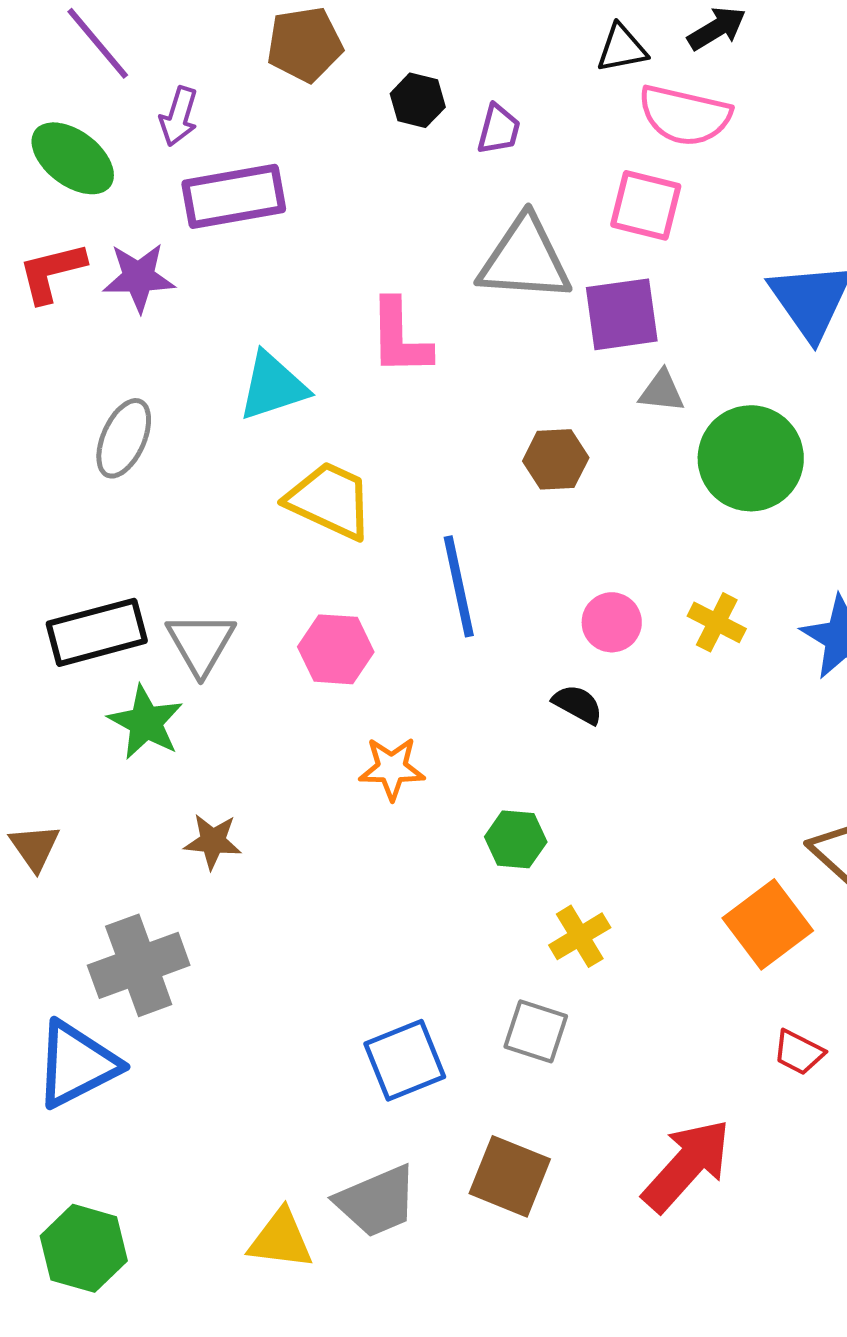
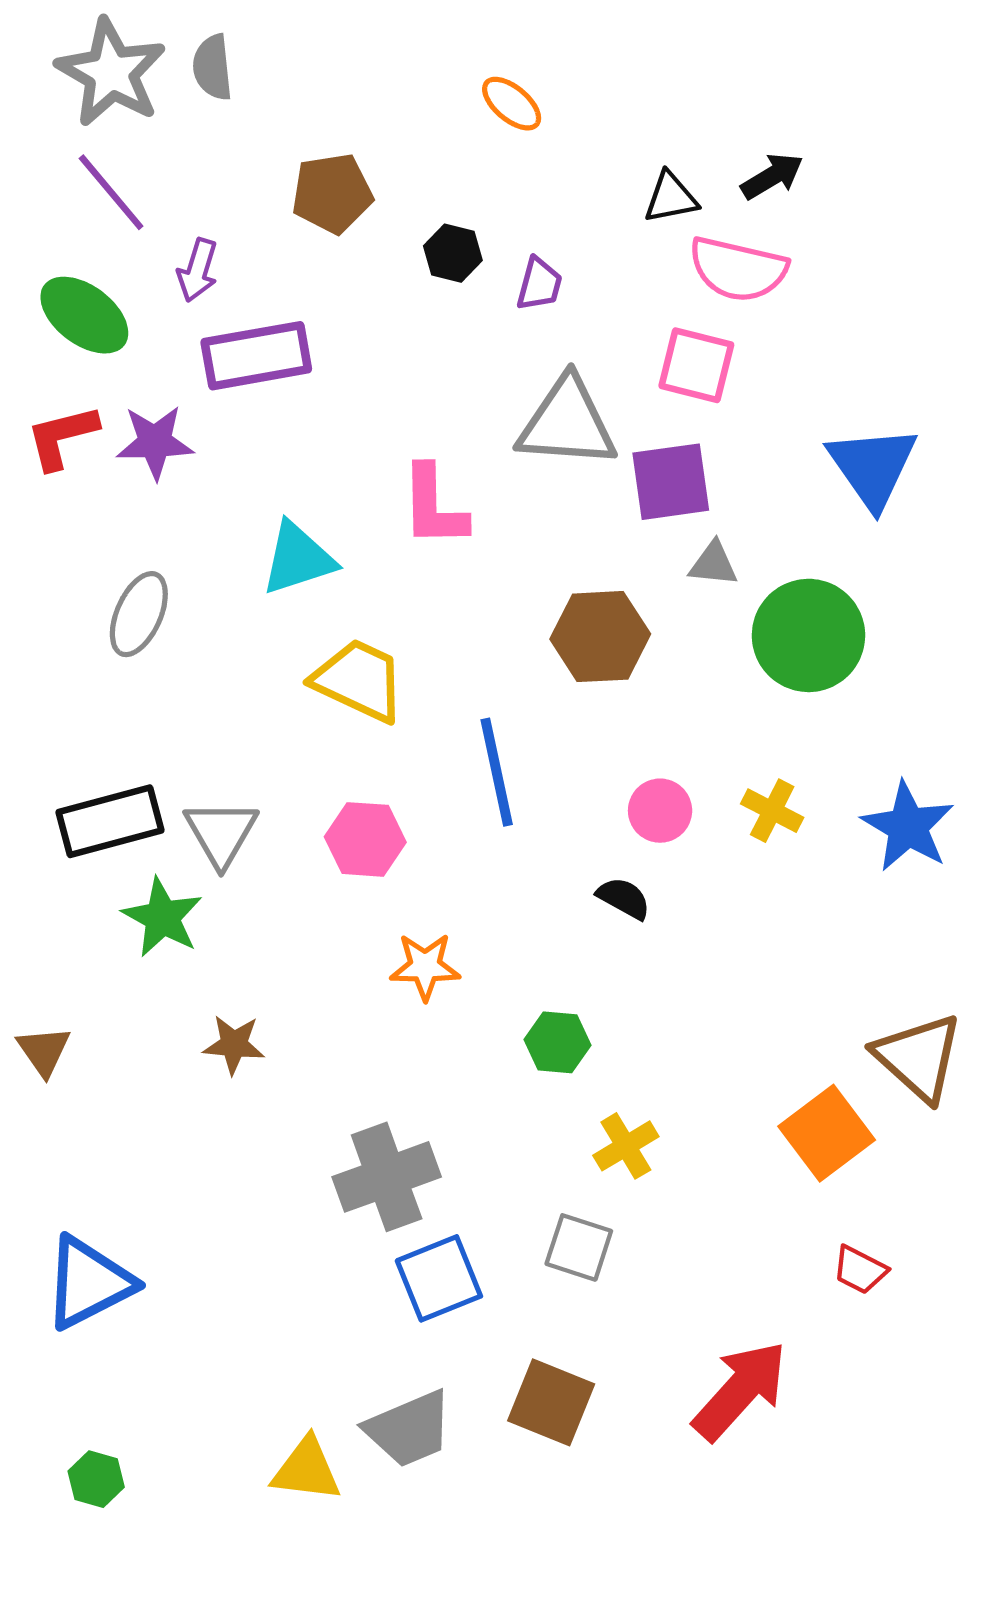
brown hexagon: (556, 459) -> (600, 637), size x1.4
gray cross: (139, 965) -> (387, 1177), moved
green hexagon: (84, 1248) -> (96, 1479), size x0.6

